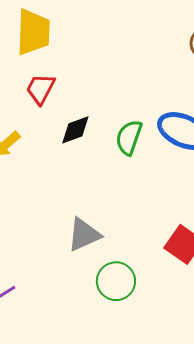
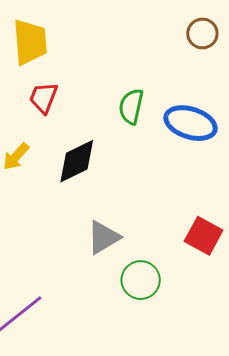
black diamond: (75, 130) -> (77, 161), moved, size x1.4
green semicircle: (129, 137) -> (131, 106), moved

